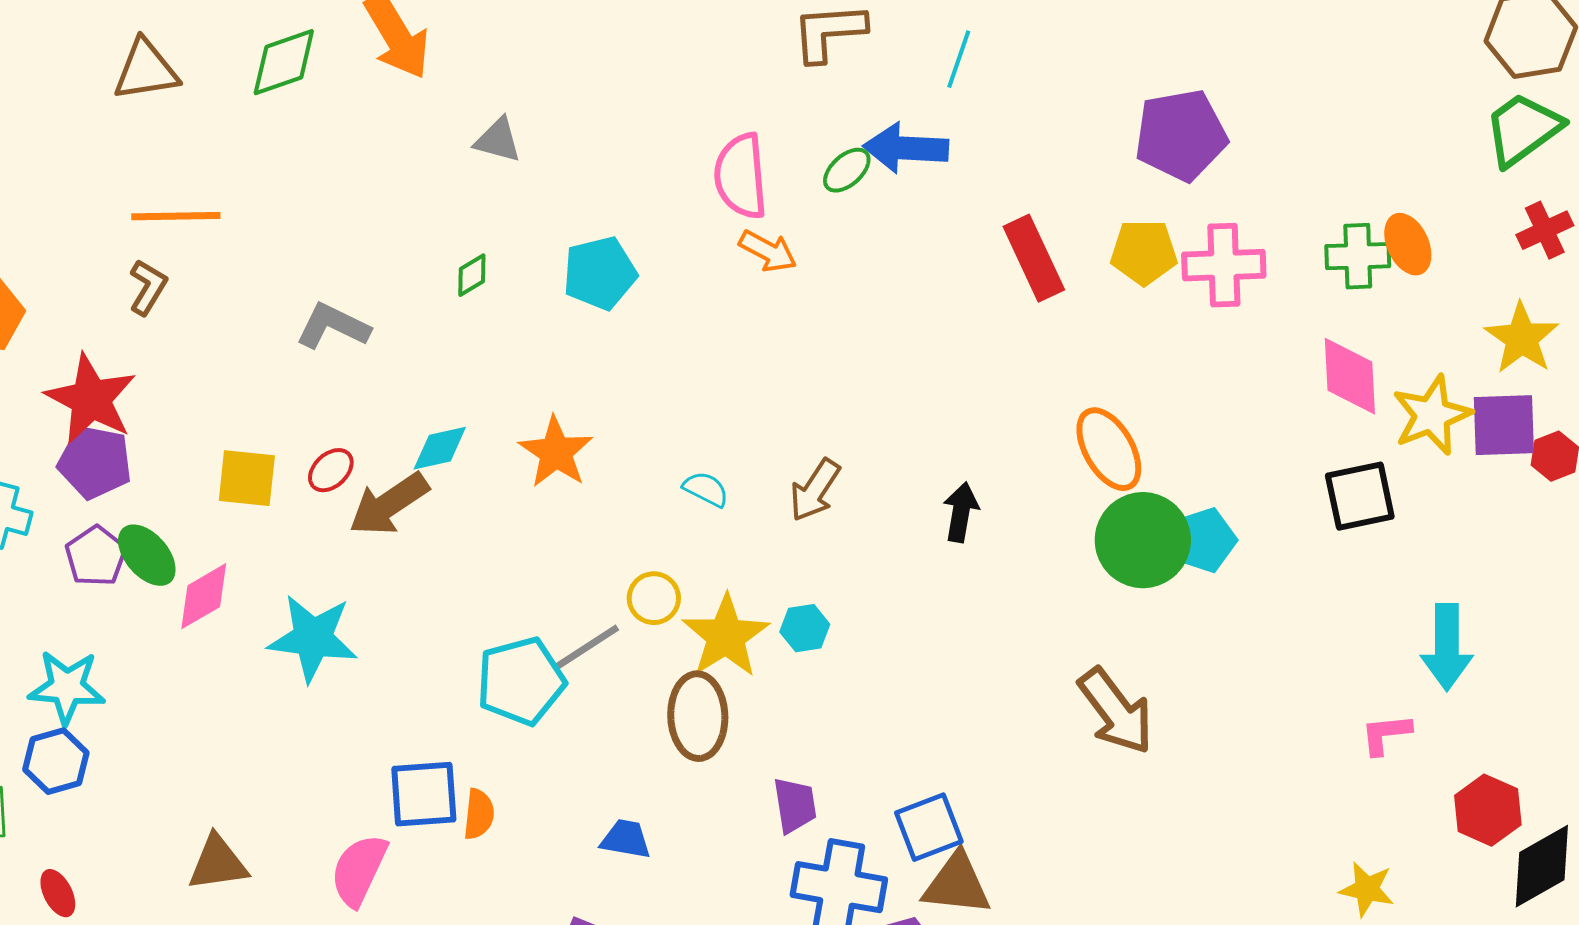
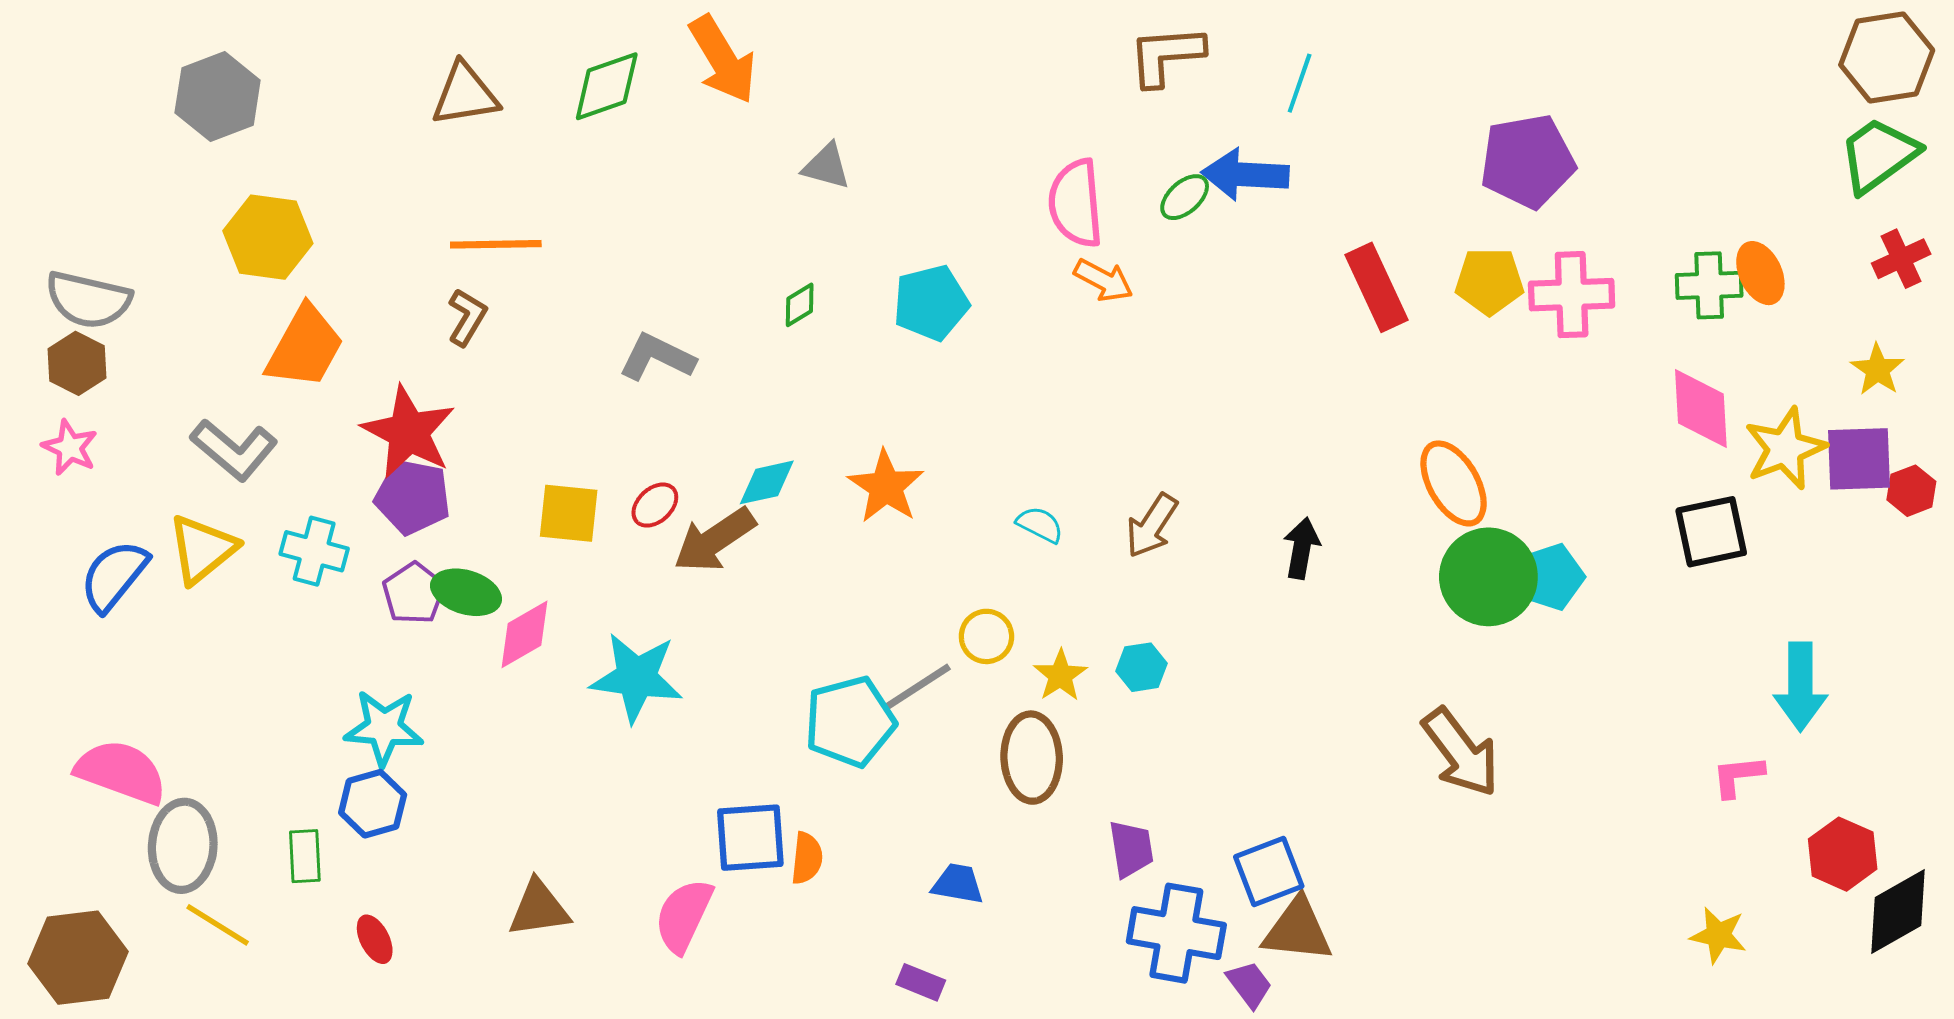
yellow star: (1522, 338) -> (1877, 370), size x0.7
green ellipse: (147, 555) -> (466, 592), turned -32
yellow star: (726, 636) -> (1060, 675), size x0.6

